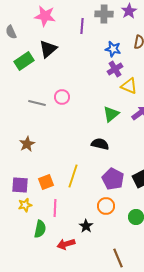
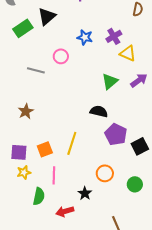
blue star: (113, 49) -> (85, 37), moved
pink circle: (62, 97) -> (61, 56), moved
purple pentagon: (113, 179) -> (116, 134), moved

